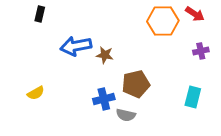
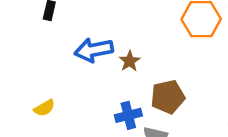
brown star: (105, 55) -> (130, 61), turned 30

